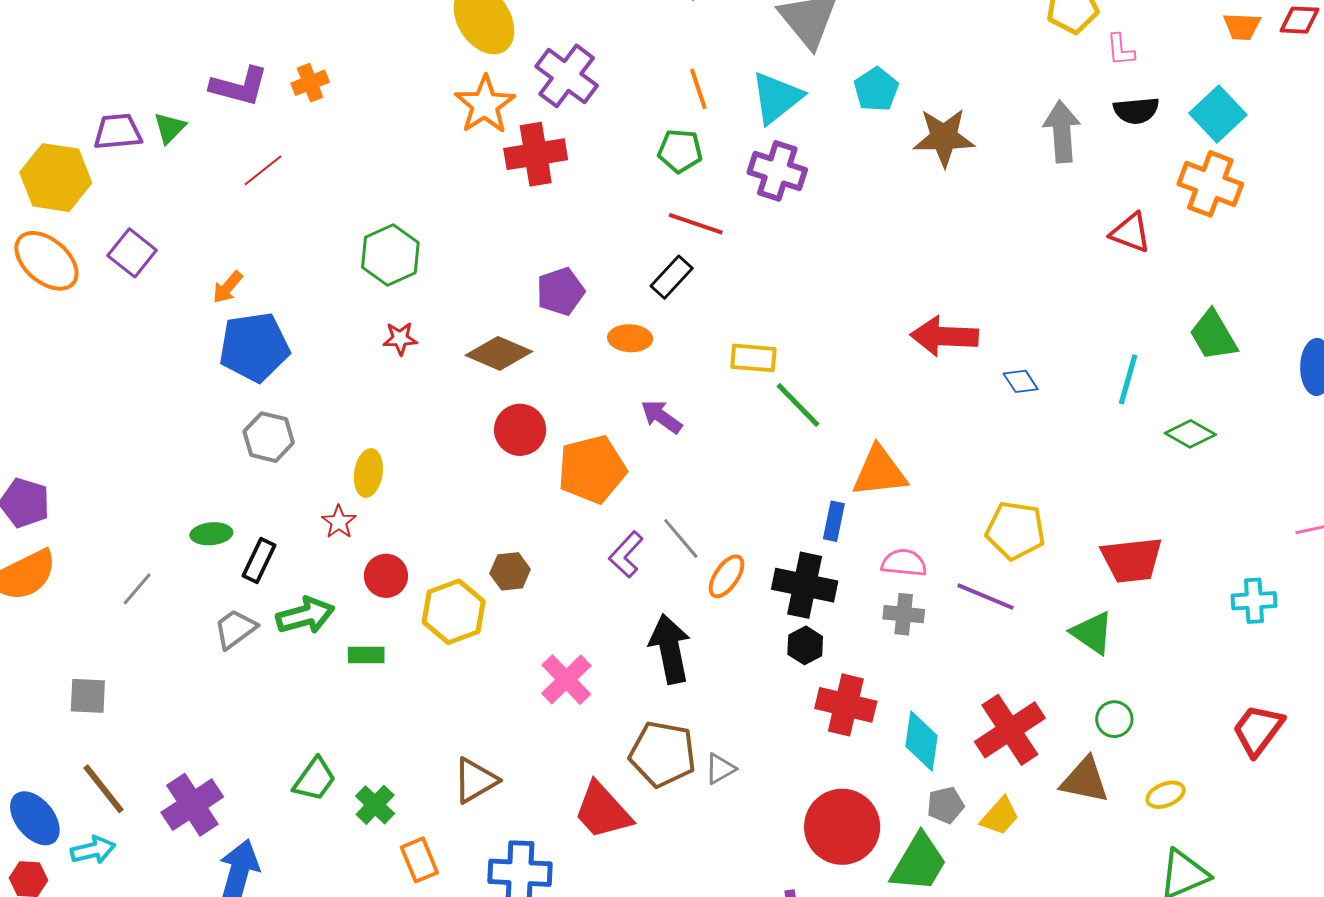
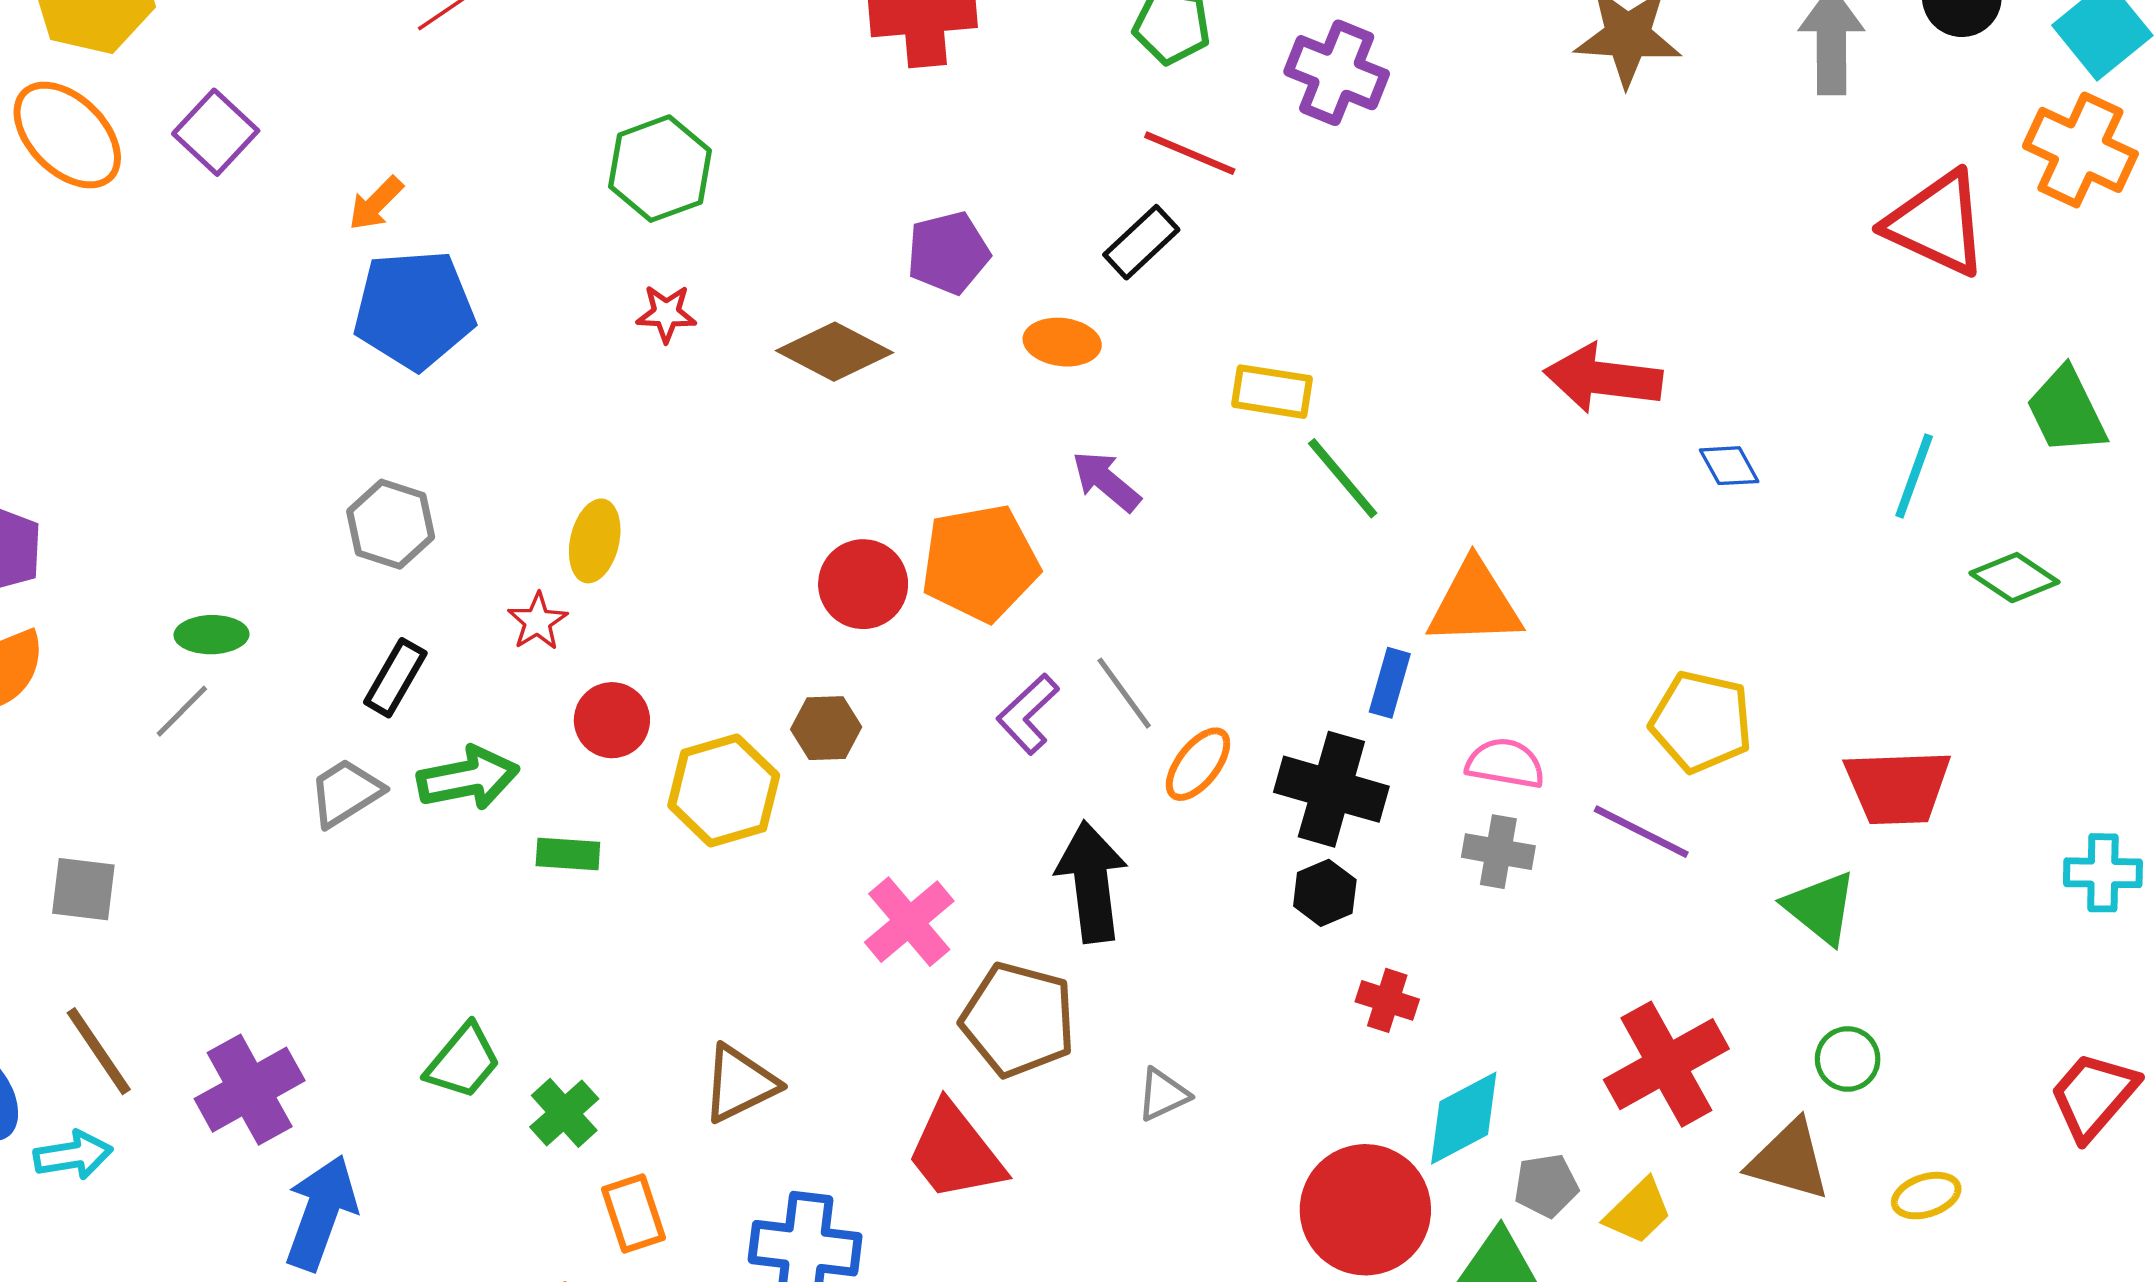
red triangle: (1130, 233) -> (1937, 223), size x1.5
red circle: (520, 430) -> (863, 584), moved
gray hexagon: (269, 437) -> (391, 524), moved
green ellipse: (211, 534) -> (212, 635), moved
red cross: (846, 705) -> (1387, 1000), size x0.6
cyan diamond: (922, 741) -> (1464, 1118), moved, turned 50
brown pentagon: (663, 754) -> (1018, 1020), moved

